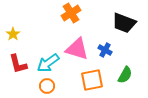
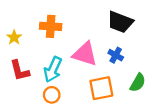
orange cross: (71, 13) -> (51, 26), moved, turned 36
black trapezoid: (124, 23) -> (120, 22), moved
cyan arrow: (48, 63) -> (53, 69), turned -30

